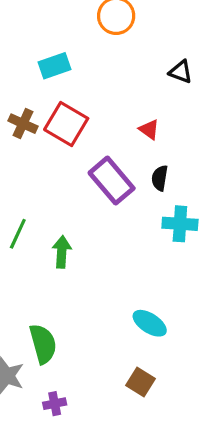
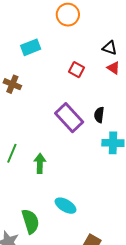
red square: (66, 124) -> (76, 70), moved, size x0.6
red triangle: (149, 129) -> (113, 68), moved
cyan ellipse: (150, 323) -> (66, 206), moved

